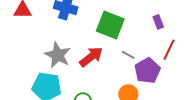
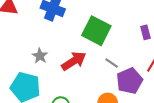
gray star: (58, 55) -> (40, 56), size x0.6

